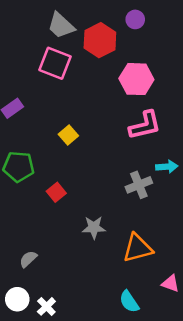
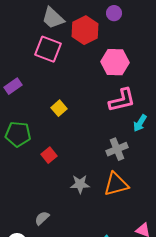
cyan arrow: (167, 167) -> (140, 123), moved, turned 126
orange triangle: (138, 248) -> (116, 184), moved
gray semicircle: (28, 259) -> (42, 218), moved

